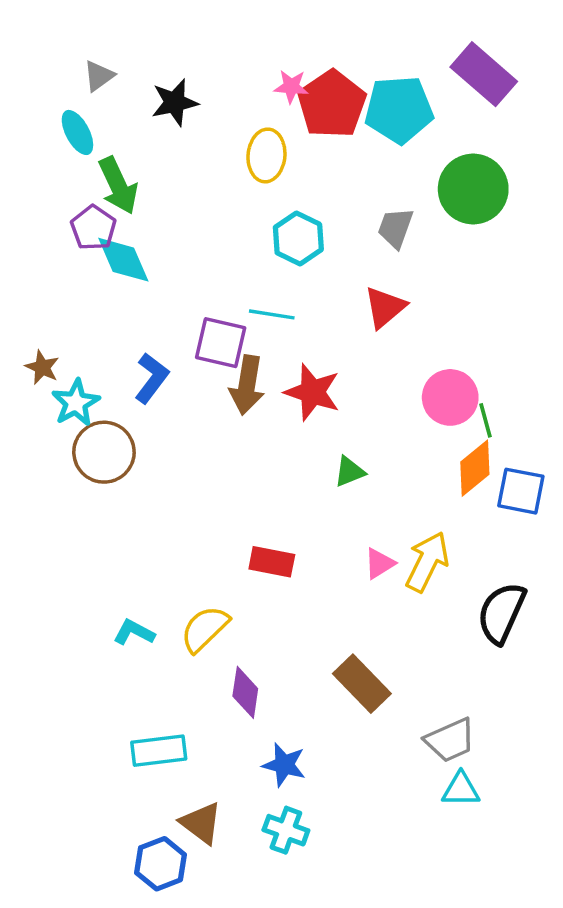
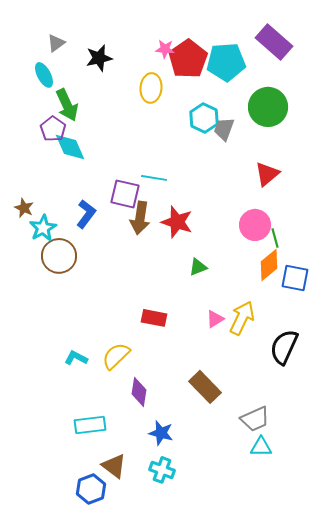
cyan hexagon: (298, 238) -> (204, 118), moved
red triangle: (385, 307) -> (267, 174), moved

